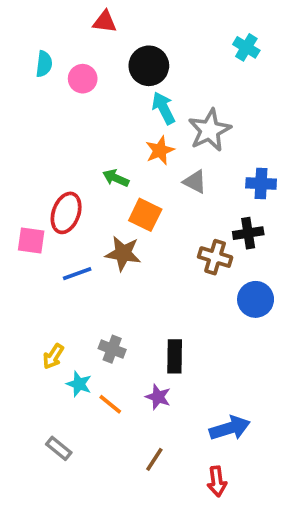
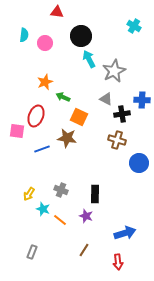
orange star: (160, 150) -> (45, 82), moved
black cross: (248, 233) -> (122, 114), moved
gray rectangle: (59, 448) -> (32, 252), moved, turned 72

